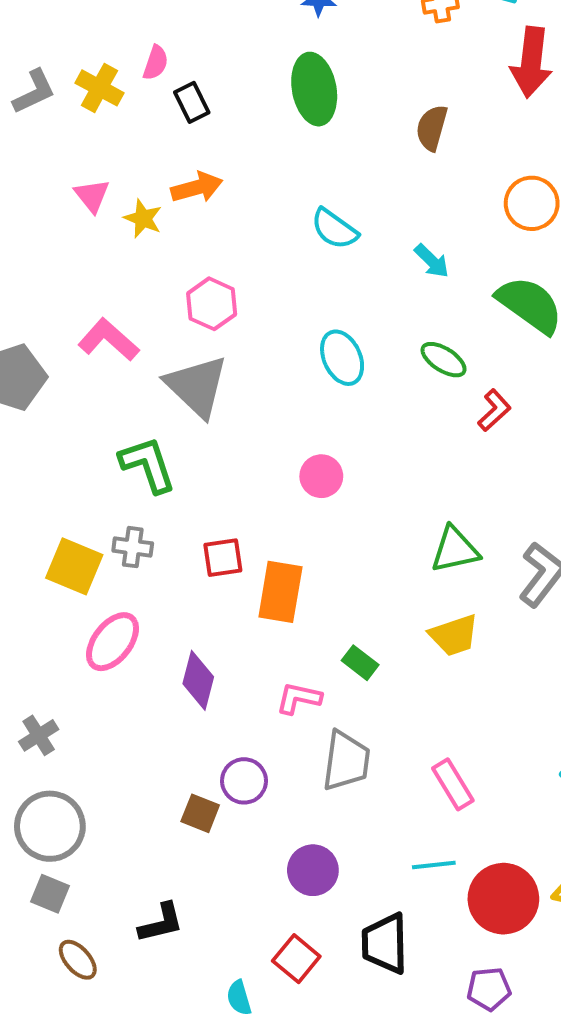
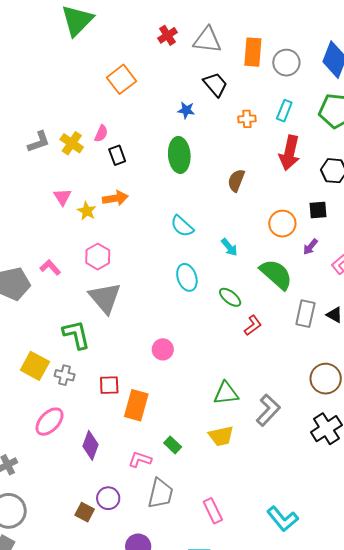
pink hexagon: (212, 304) -> (98, 257), moved
pink L-shape: (108, 340) -> (50, 267), moved, size x0.7
cyan ellipse: (342, 358) -> (187, 277), moved
yellow square: (74, 566) -> (35, 366), moved

